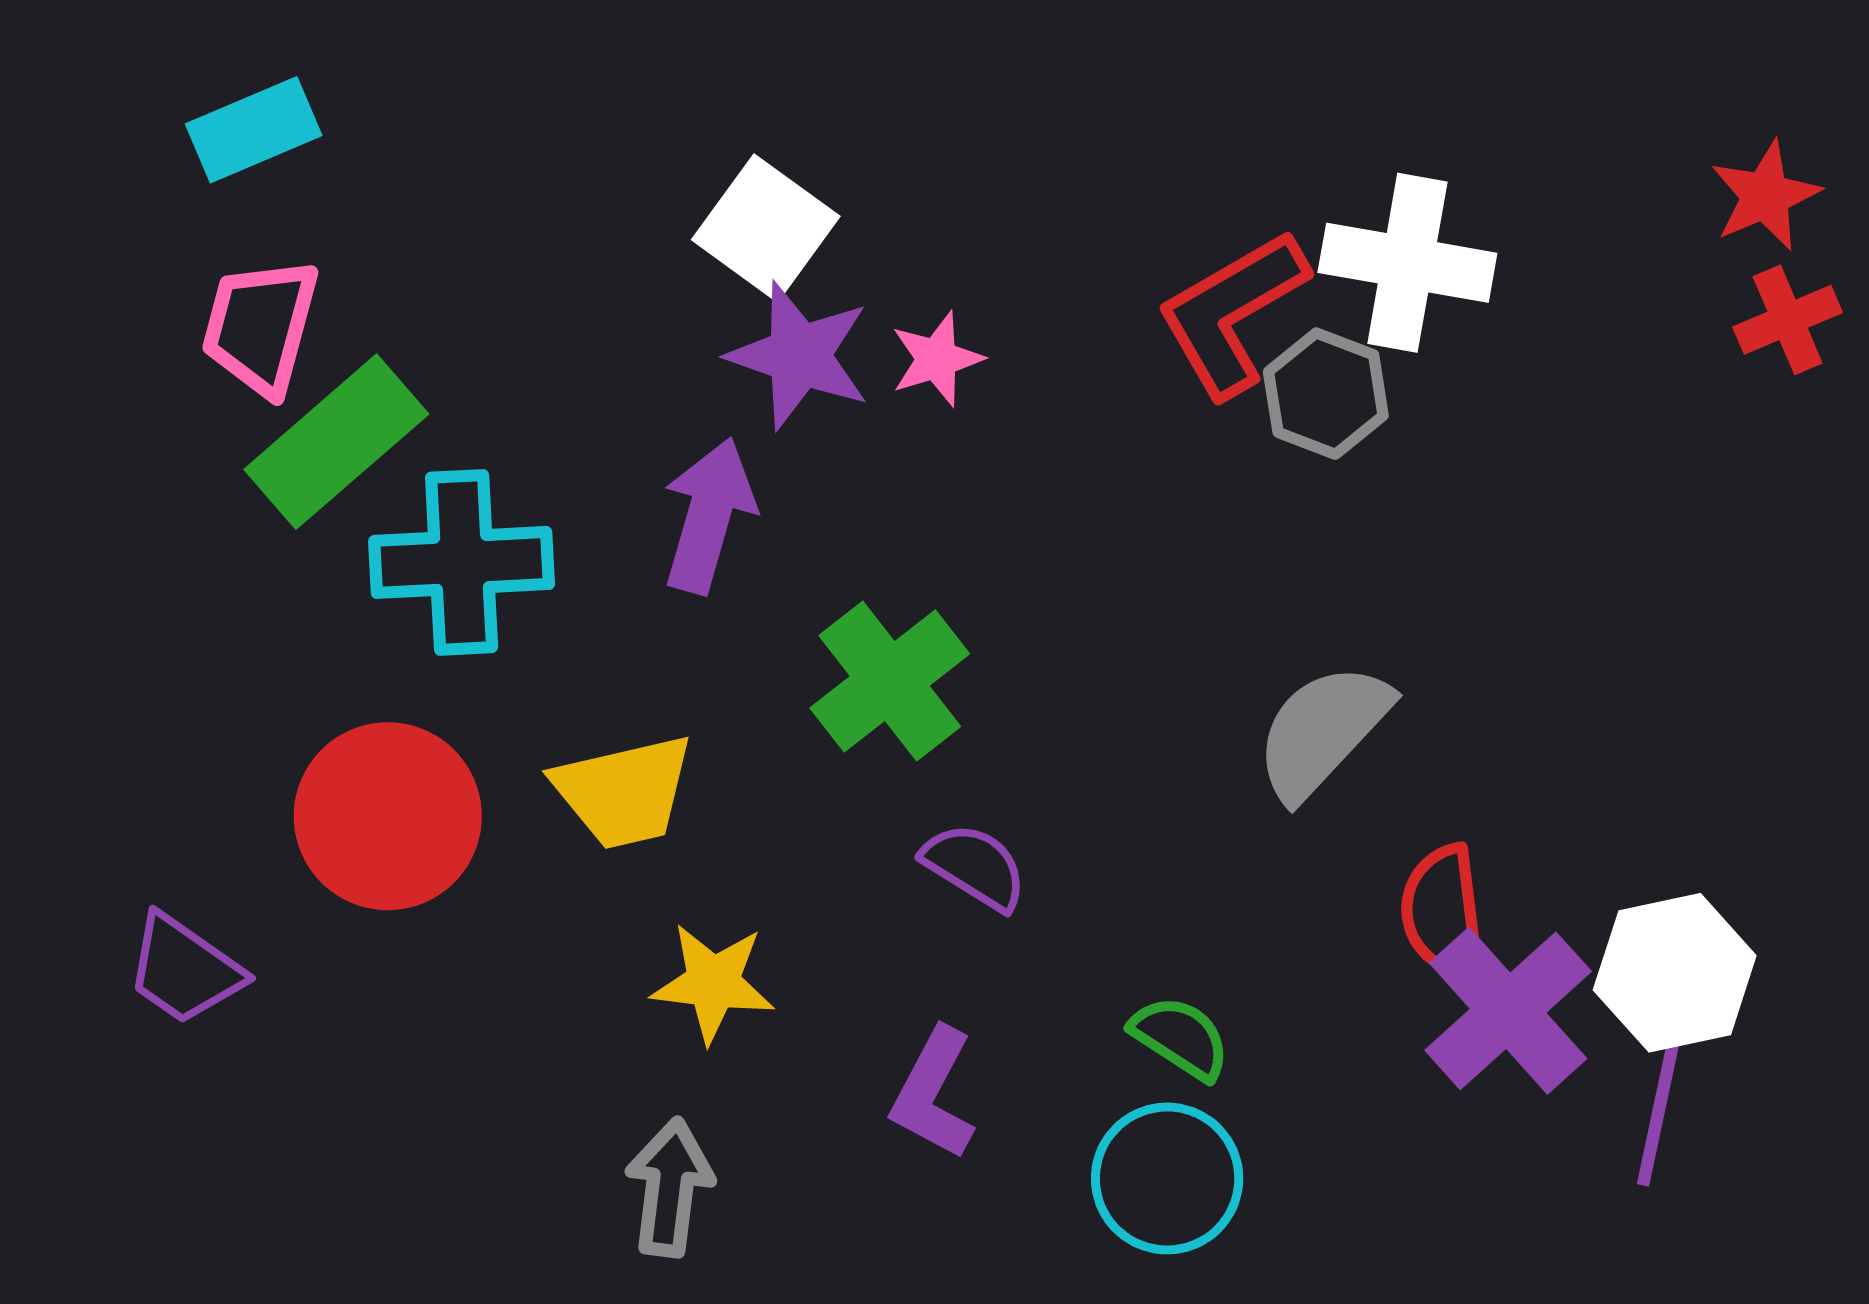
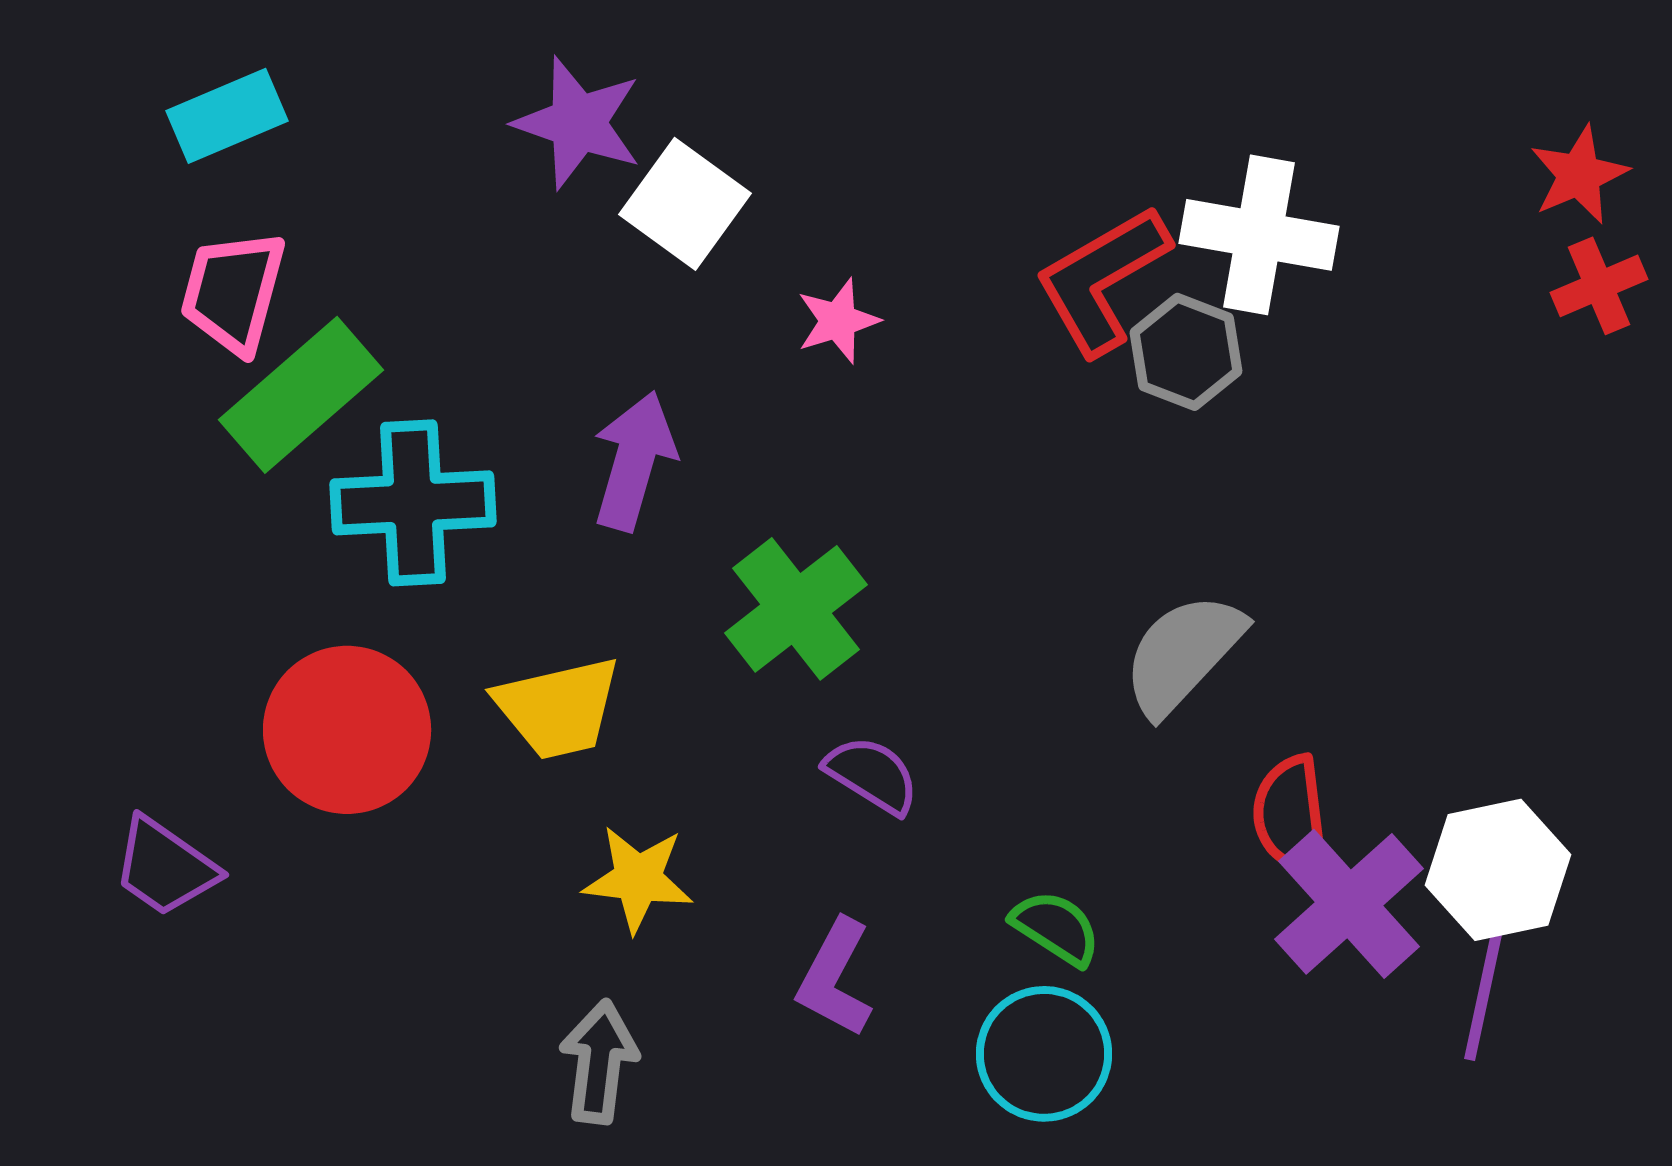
purple star: (799, 356) -> (578, 123), moved

